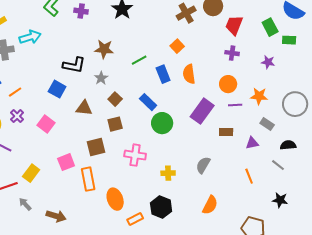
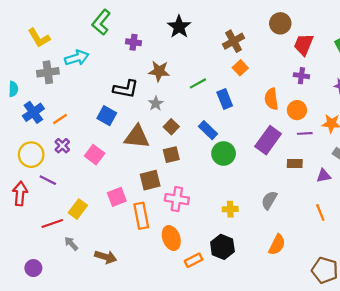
purple cross: (81, 11) -> (133, 42), moved
brown cross: (186, 13) -> (234, 41), moved
orange semicircle: (189, 74) -> (271, 99), moved
brown triangle: (84, 108) -> (137, 137), size x1.4
pink cross: (135, 155) -> (177, 199), moved

